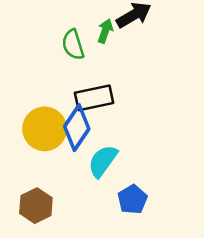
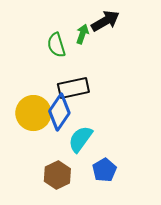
brown hexagon: (36, 206) -> (57, 175), moved

